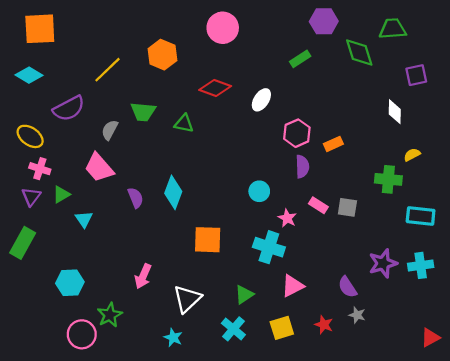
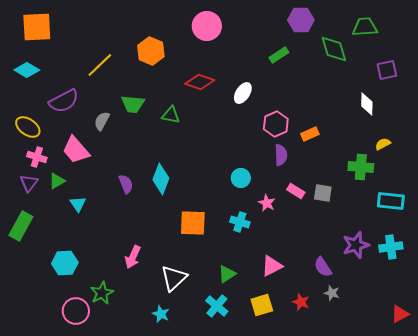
pink trapezoid: (99, 168) -> (76, 150), moved
cyan cross: (269, 247) -> (240, 222), moved, size x0.7

